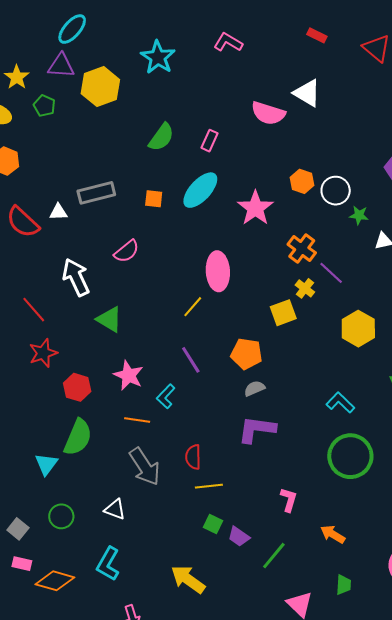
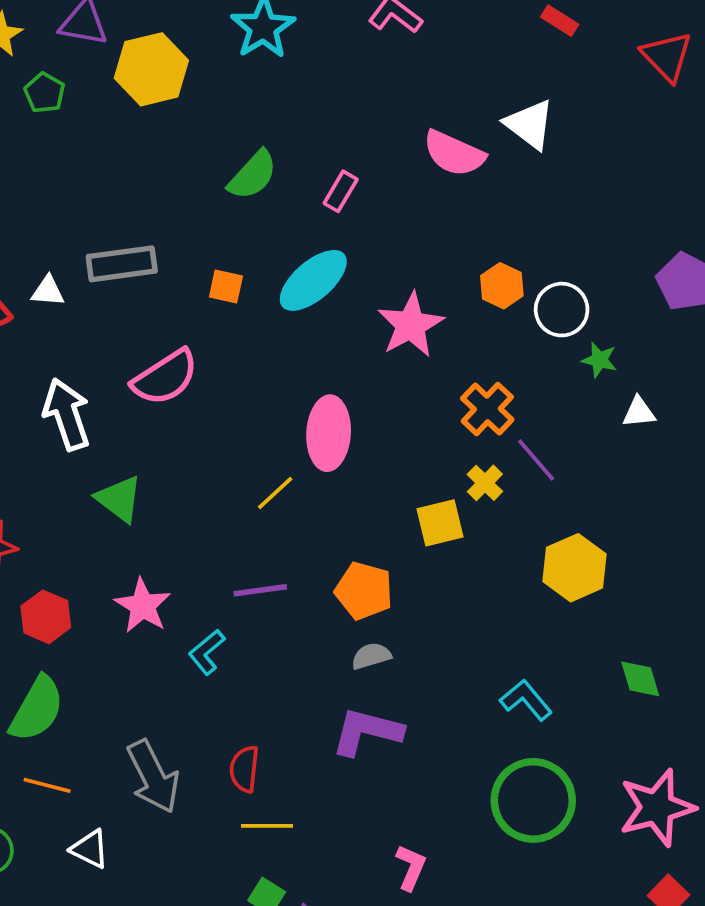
pink semicircle: (127, 251) -> (165, 377), size x1.4
purple line: (191, 360) -> (260, 590), turned -72
orange line: (137, 420) -> (47, 785), moved

